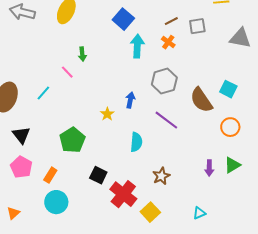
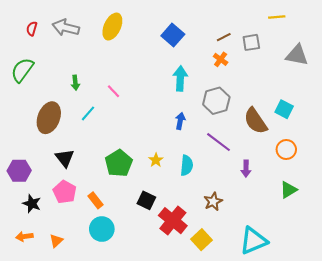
cyan arrow: (137, 46) -> (180, 78), moved
green arrow: (82, 54) -> (75, 83), moved
yellow star: (107, 114) -> (156, 160), moved
purple arrow: (209, 168) -> (246, 169), moved
orange rectangle: (50, 175) -> (95, 200), turned -70
cyan triangle: (199, 213) -> (253, 241), size x2.0

